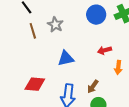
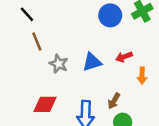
gray star: (55, 25) -> (59, 64), moved
blue triangle: (66, 58) -> (92, 62), moved

